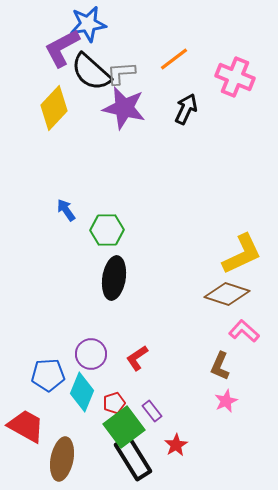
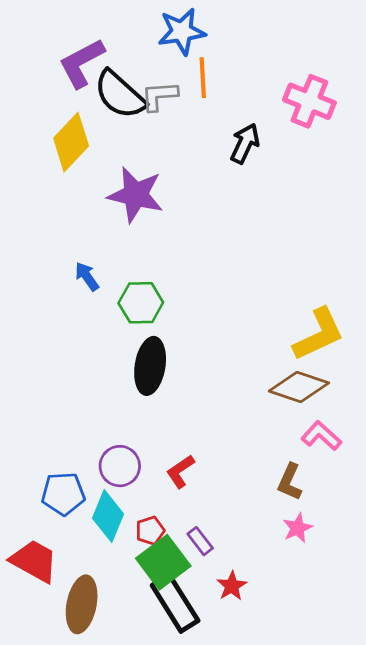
blue star: (88, 24) -> (182, 31), moved
orange line: (174, 59) -> (203, 78), moved, turned -56
purple star: (124, 108) -> (136, 195), moved

